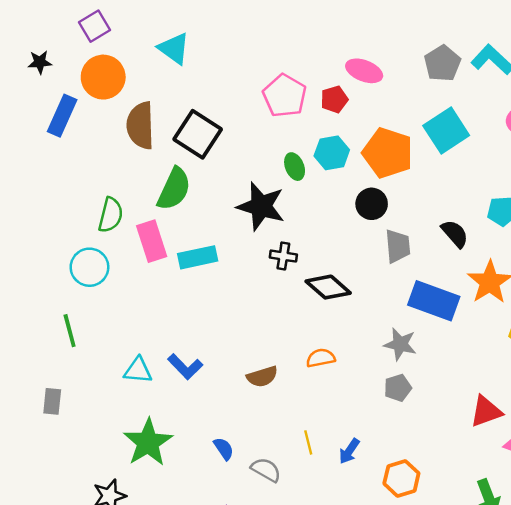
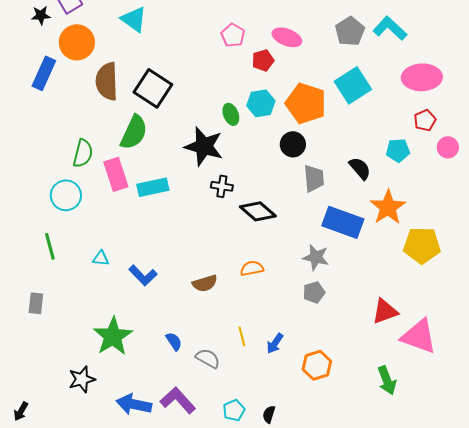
black star: (40, 62) -> (41, 15), moved
pink pentagon: (285, 96) -> (233, 35), moved, size x0.7
cyan triangle: (138, 370) -> (101, 258), moved, size x0.7

